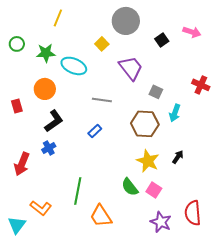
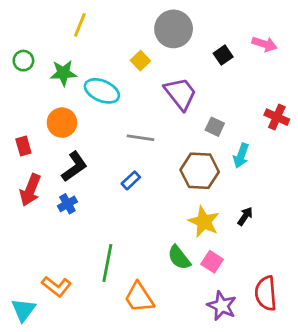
red arrow: (22, 164) -> (30, 190), moved

